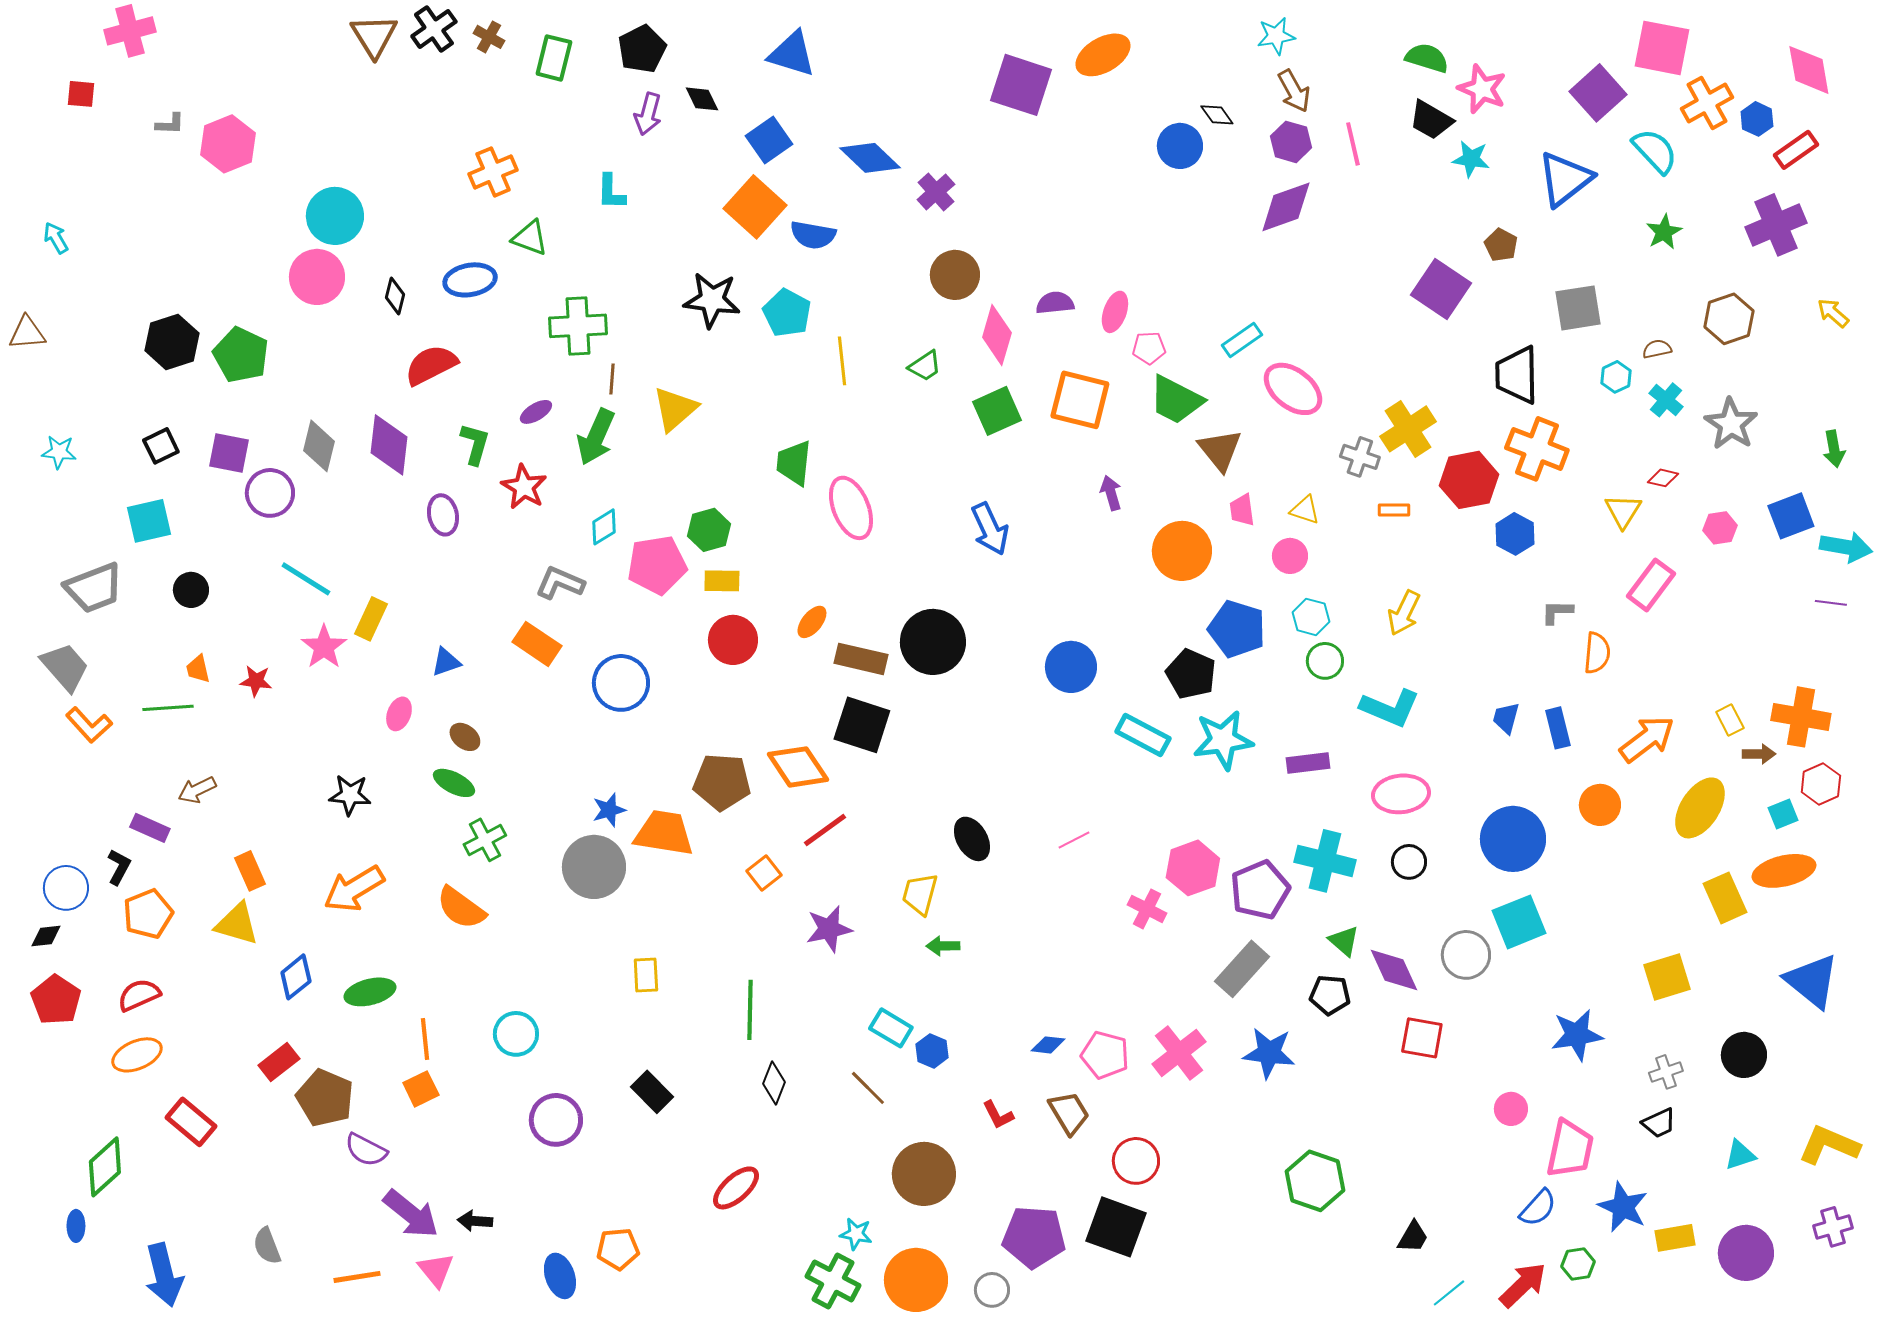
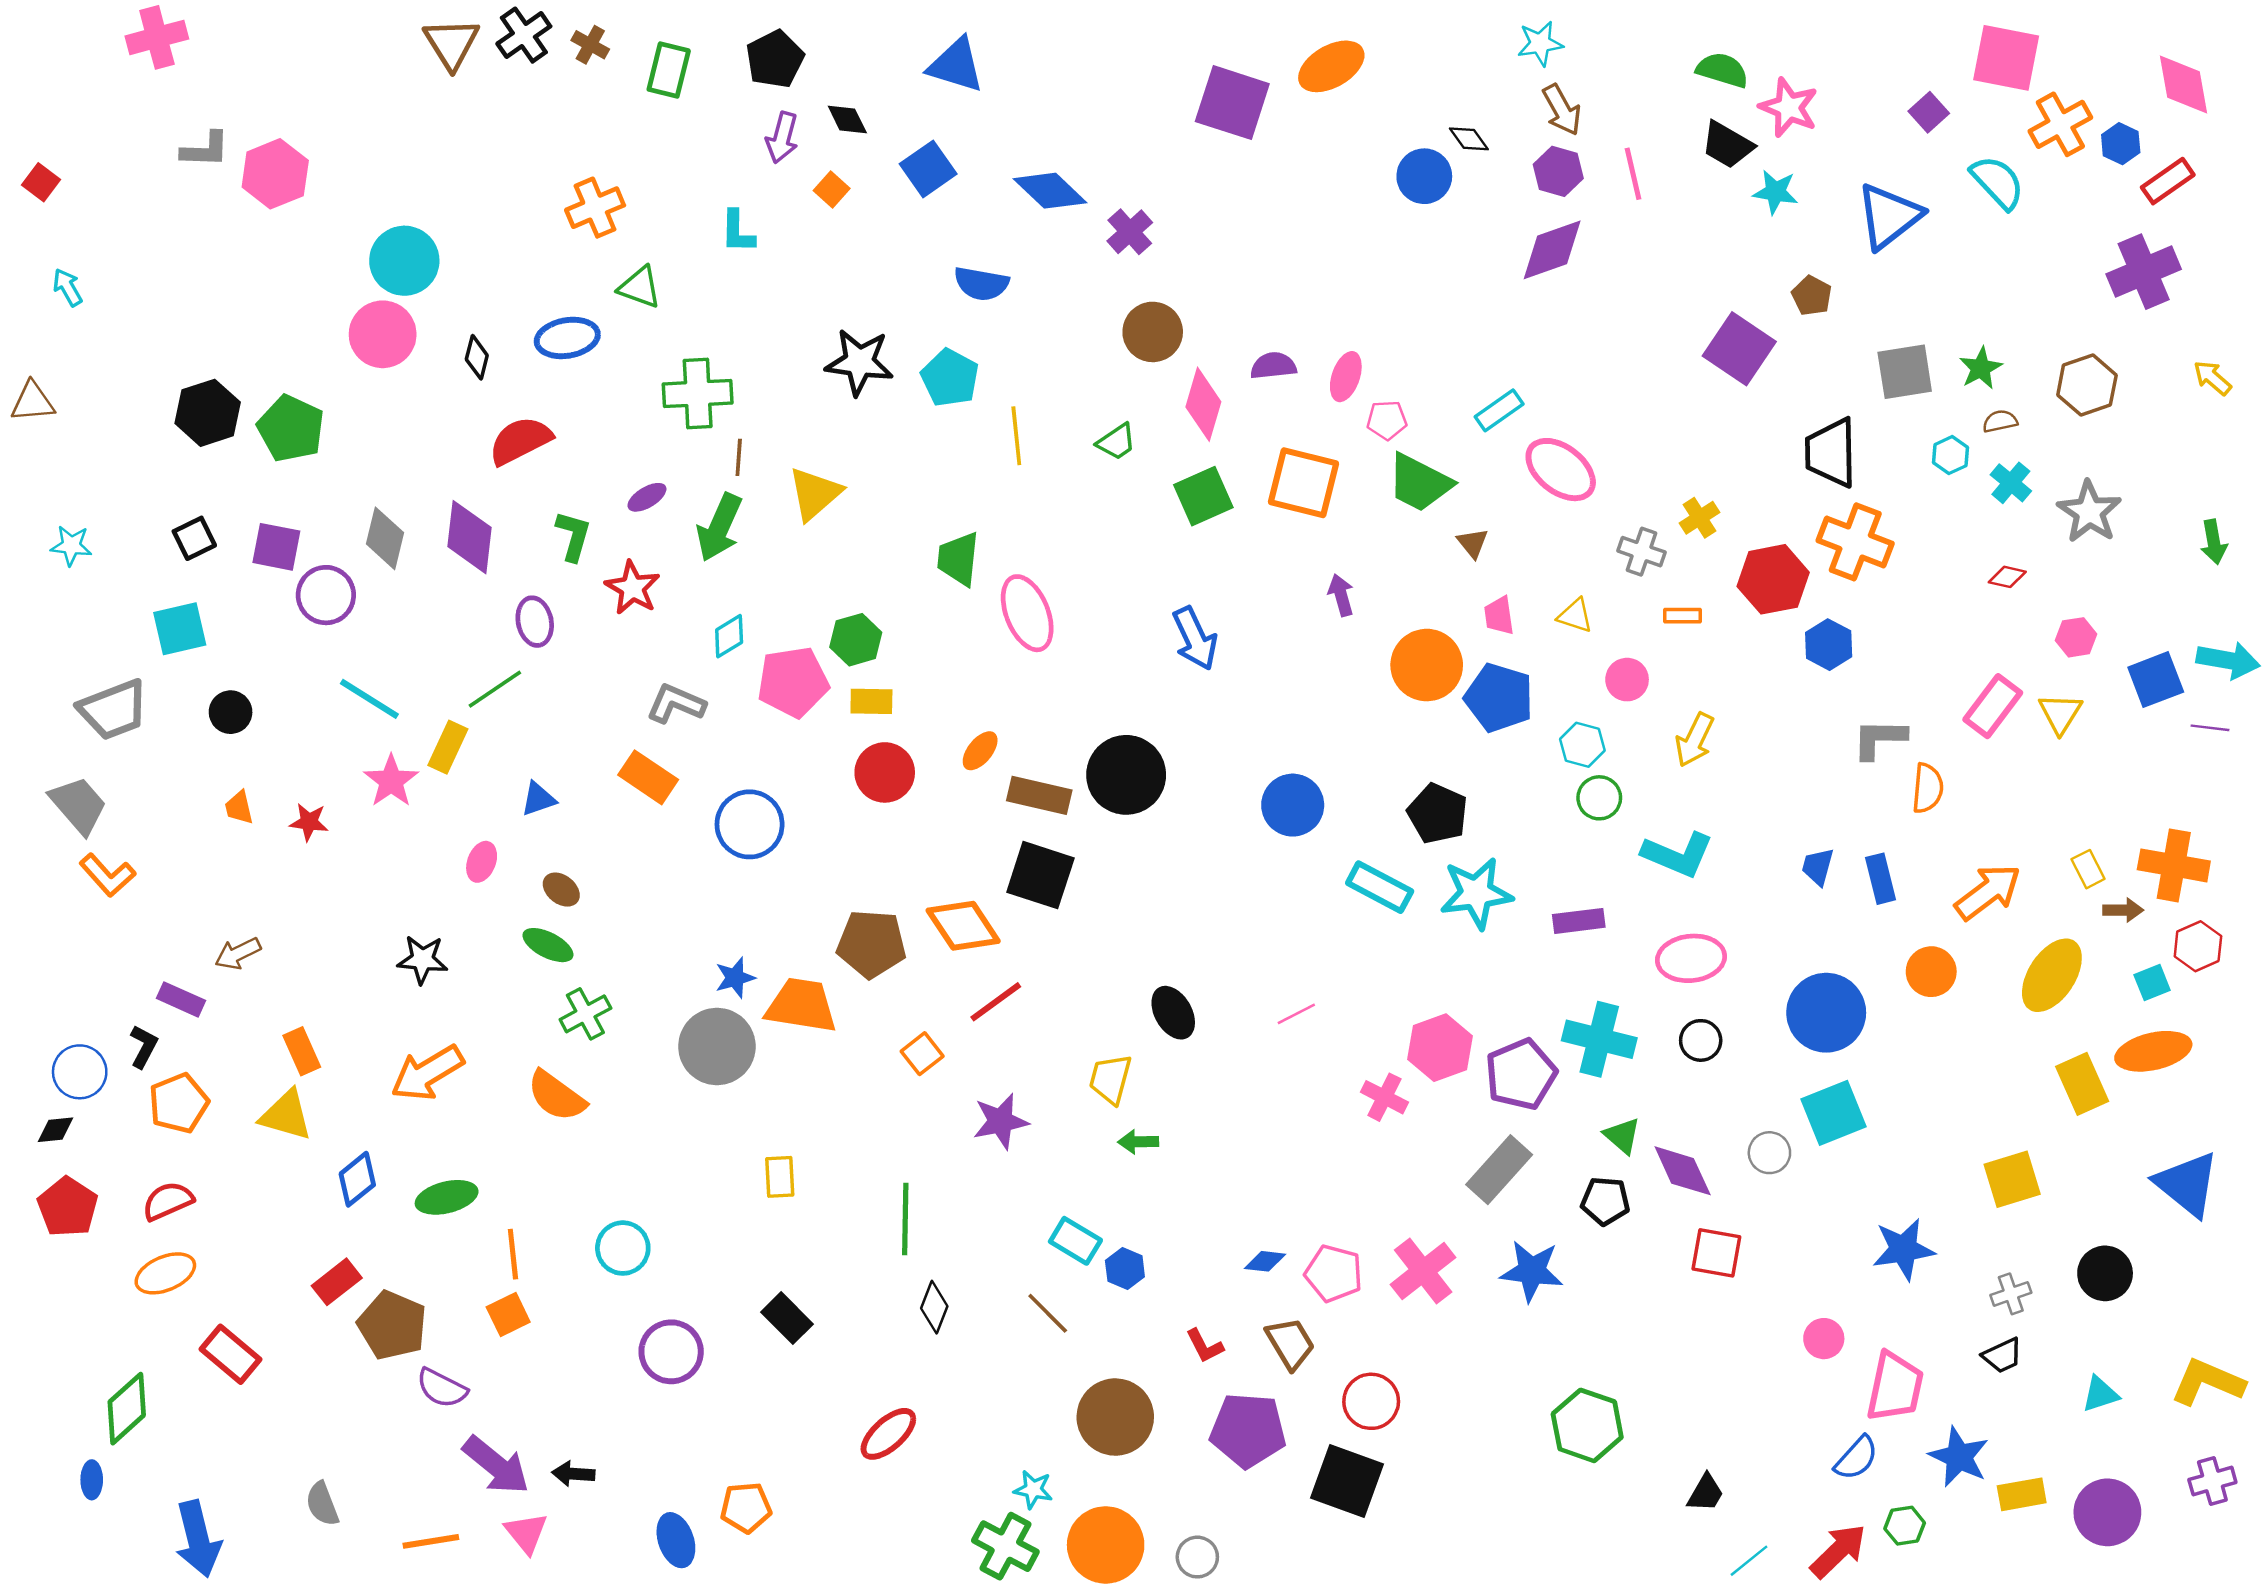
purple square: (1598, 93) -> (1929, 112), size x0.6
red square: (81, 94) -> (41, 182), moved, turned 32
gray L-shape: (170, 124) -> (205, 150), size x1.4
orange square: (755, 207) -> (832, 190), moved, size x0.5
green star: (1664, 232) -> (1981, 368), moved
yellow cross: (1408, 429) -> (1699, 518), size x0.6
brown triangle: (1220, 450) -> (1473, 543), size x0.6
yellow triangle: (1623, 511) -> (2060, 713), moved
blue square: (1791, 516) -> (2156, 680), moved
pink circle: (1290, 556) -> (1627, 680), moved
gray L-shape: (1557, 612) -> (1879, 739), size x1.4
blue pentagon: (1237, 629) -> (1499, 698), moved
green line: (168, 708) -> (495, 689), moved, turned -30
gray circle: (1466, 955) -> (1769, 1153), size x0.7
purple pentagon: (1034, 1237) -> (1248, 1430), moved

